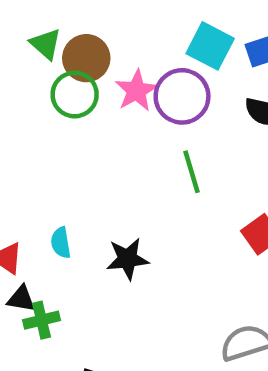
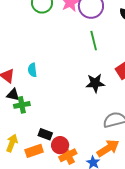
black star: (128, 259) -> (95, 83), moved

